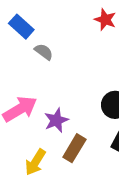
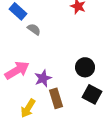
brown rectangle: (74, 148) -> (56, 98), turned -48

